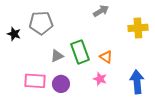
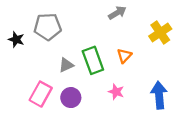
yellow cross: (138, 28) -> (160, 33), turned -30
orange triangle: (106, 57) -> (124, 56), moved, turned 40
pink rectangle: (35, 81) -> (41, 94), turned -65

